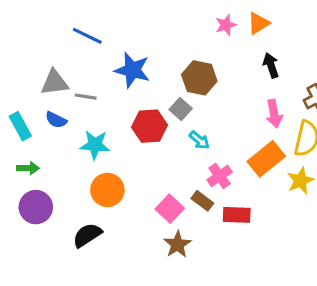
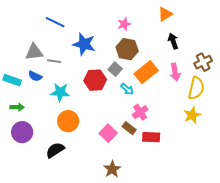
pink star: (226, 25) -> (124, 24), moved
cyan rectangle: (20, 126) -> (12, 80), turned -42
orange rectangle: (266, 159) -> (146, 72), moved
brown star: (177, 244) -> (112, 169), moved

